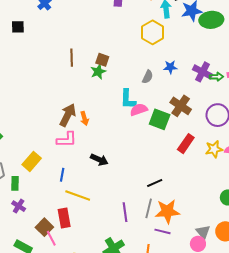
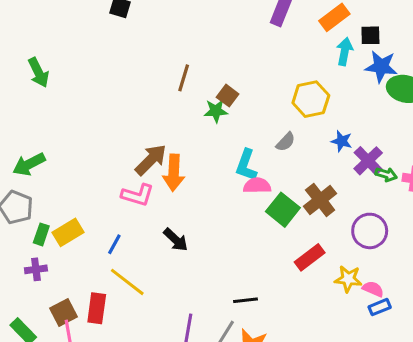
yellow hexagon: (153, 32) -> (311, 99), moved
blue star: (170, 67) -> (342, 141), moved
orange arrow: (84, 118) -> (174, 173), size x1.6
yellow rectangle: (32, 161) -> (68, 232), moved
purple cross: (19, 206) -> (36, 269), turned 32

